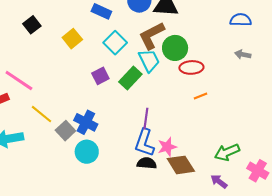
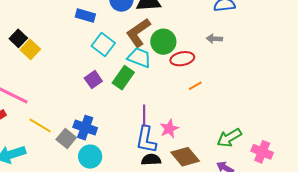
yellow square: (72, 39) -> (30, 49), moved
gray arrow: (243, 54) -> (214, 39), moved
cyan trapezoid: (149, 60) -> (139, 58), turned -35
pink star: (167, 147) -> (169, 129), moved

